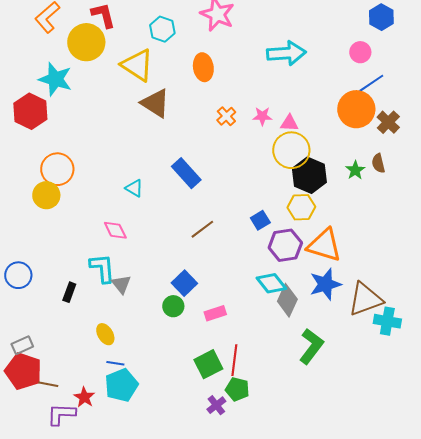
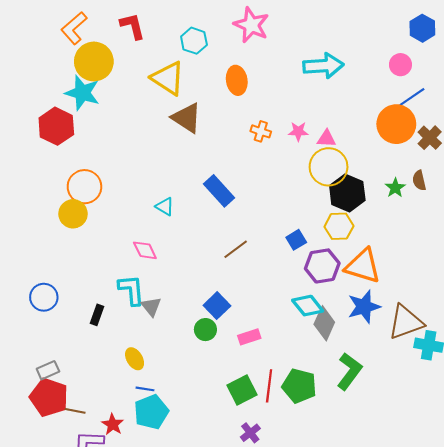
yellow circle: (86, 42) -> (94, 62), moved
orange cross: (226, 116) -> (261, 131), turned -30
green pentagon: (237, 389) -> (299, 386), moved, size x1.4

